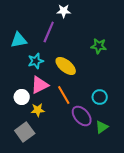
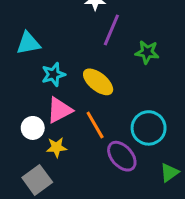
purple line: (49, 32) -> (111, 30), moved
cyan circle: (100, 97) -> (149, 128), size x1.5
green triangle: (102, 127) -> (169, 173), moved

